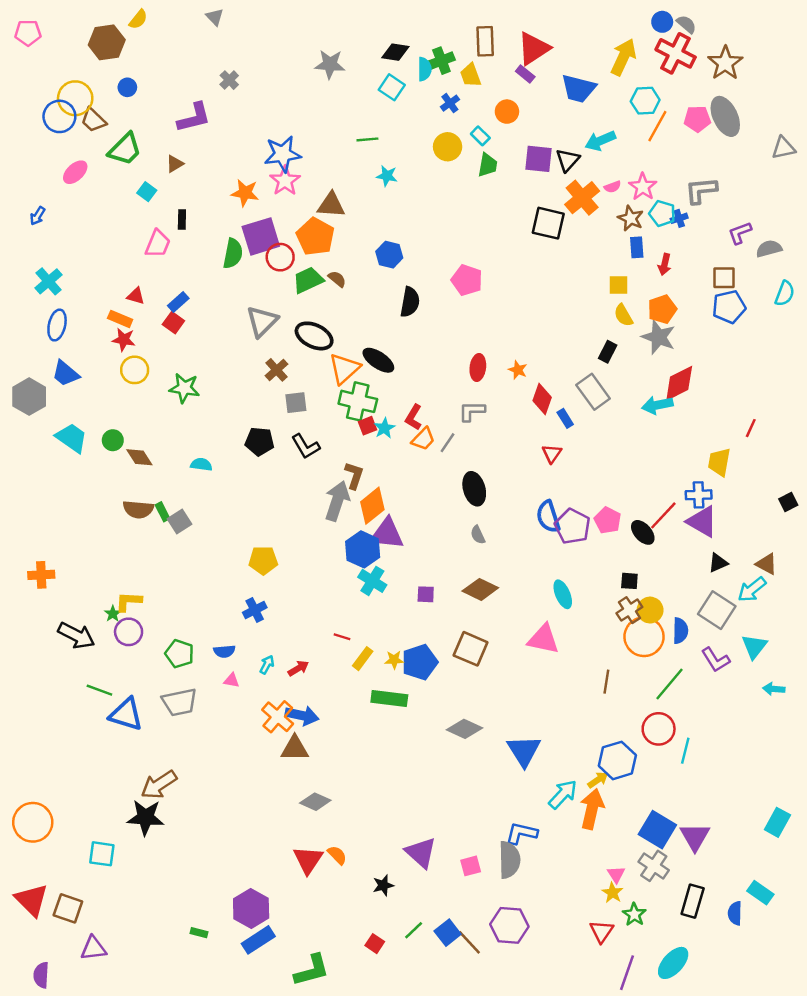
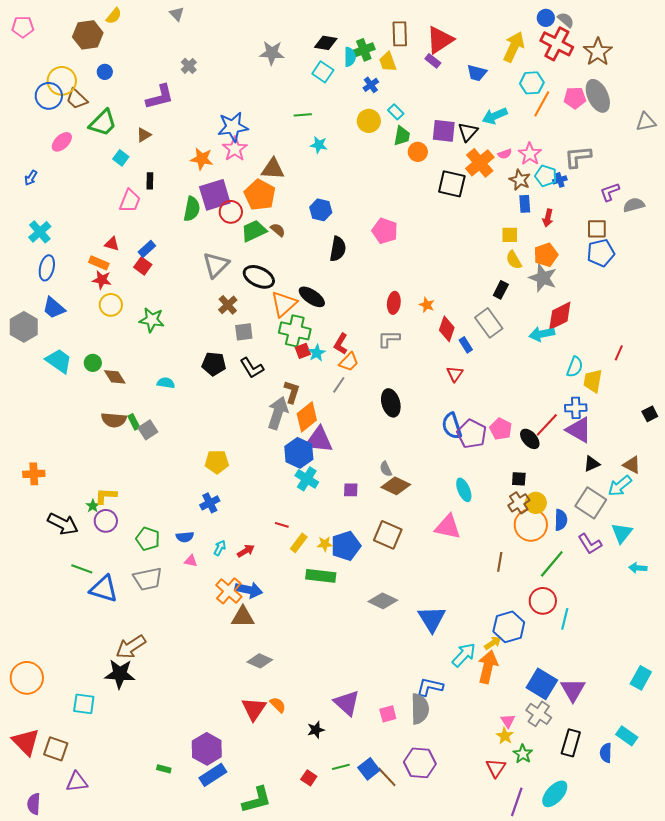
blue trapezoid: (579, 89) -> (477, 73), size x0.7
orange circle: (507, 112) -> (418, 152), moved
cyan semicircle: (785, 293) -> (575, 367), moved
gray line: (448, 443) -> (339, 385), moved
gray semicircle: (478, 535) -> (386, 469), moved
green line: (414, 930) -> (341, 767), turned 30

